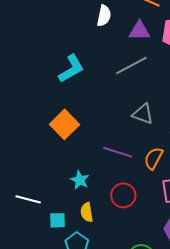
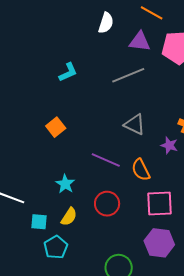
cyan L-shape: (71, 69) -> (68, 72), size x0.7
orange square: (65, 124) -> (56, 127), size x0.7
orange semicircle: (153, 158) -> (141, 170), turned -60
yellow semicircle: (87, 212) -> (69, 217), turned -144

